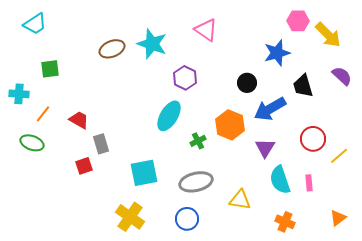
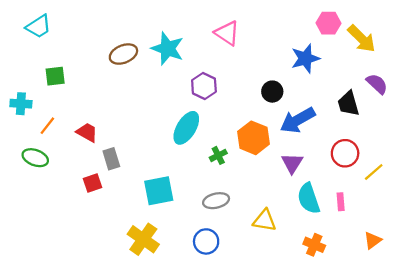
black trapezoid: (303, 86) -> (348, 104), moved
gray ellipse: (196, 182) -> (216, 201), size x0.7

